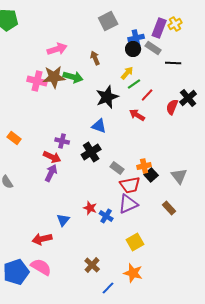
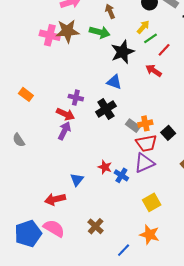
green arrow: (73, 77) -> (100, 32), moved
orange cross: (144, 166) -> (145, 123), moved
brown cross: (92, 265) -> (96, 226), moved

